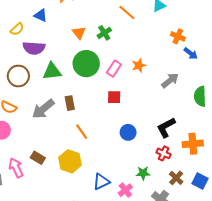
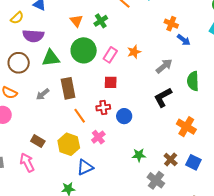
brown rectangle: (70, 103) -> (68, 88), size x1.5
gray arrow: (43, 109) -> (43, 94), size x0.6
black L-shape: (166, 127) -> (163, 97), moved
orange cross: (193, 144) -> (186, 127), turned 36
red cross: (164, 153) -> (103, 108), moved, turned -32
pink arrow: (16, 168) -> (27, 163), moved
blue triangle: (101, 182) -> (85, 167), moved
pink cross: (125, 190) -> (98, 137), moved

